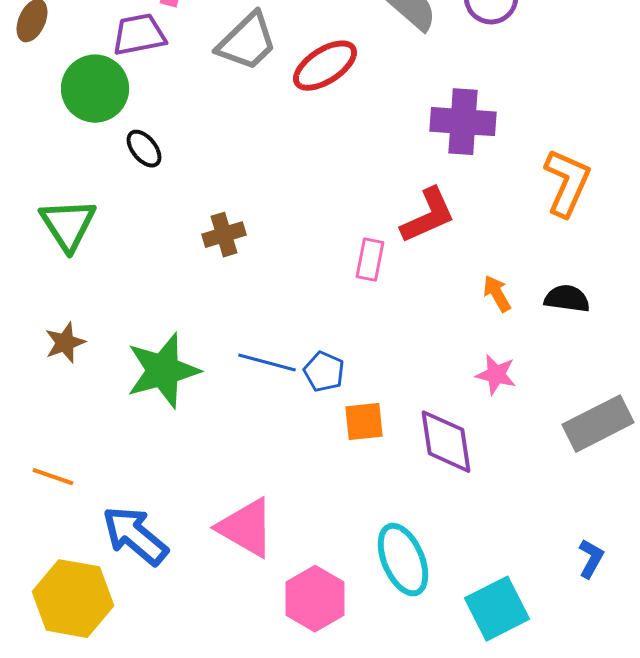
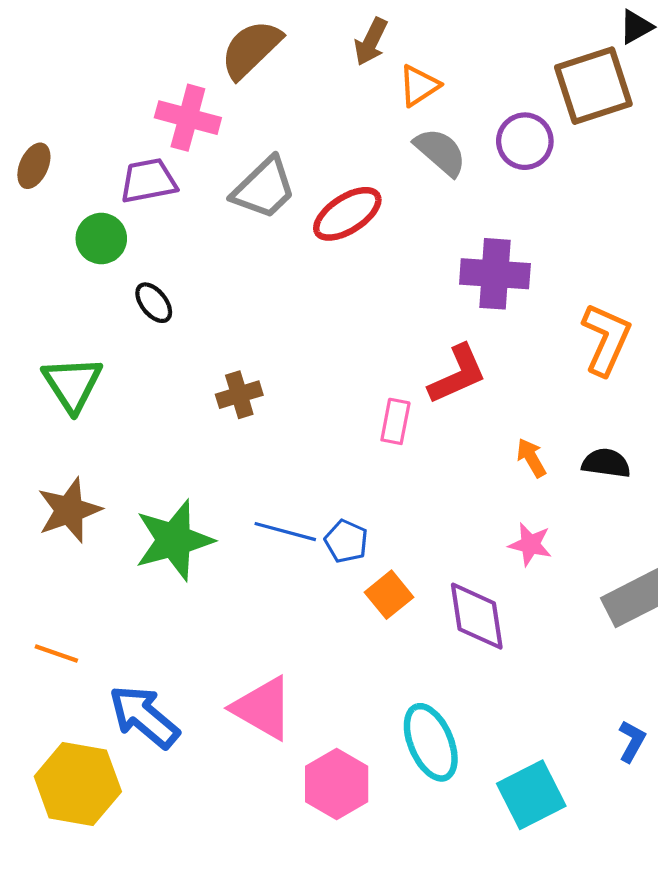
green circle: (95, 89) -> (101, 239), size x0.7
brown star: (65, 343) -> (69, 510), size x1.5
orange square: (364, 422) -> (389, 595), turned -33

